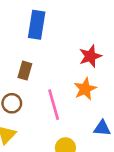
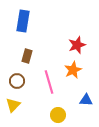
blue rectangle: (37, 25) -> (23, 21), moved

